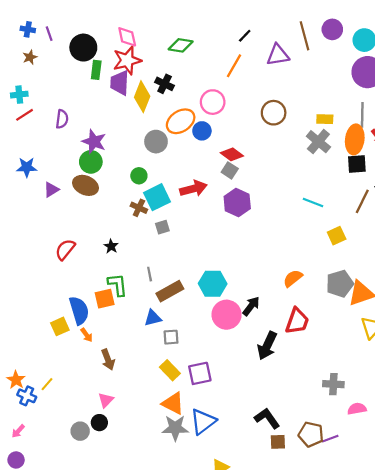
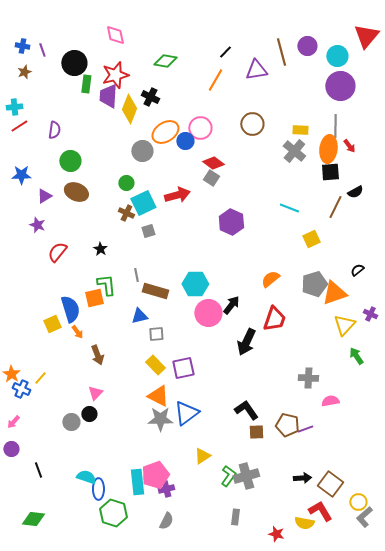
pink diamond: (127, 37) -> (115, 35), moved
pink circle: (213, 102) -> (200, 128), moved
purple star: (94, 142) -> (37, 225), moved, size x0.7
green circle: (91, 162) -> (70, 161), moved
purple hexagon: (237, 202) -> (231, 222), moved
brown rectangle: (170, 291) -> (155, 291), turned 45

